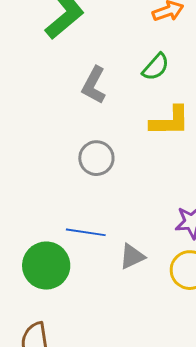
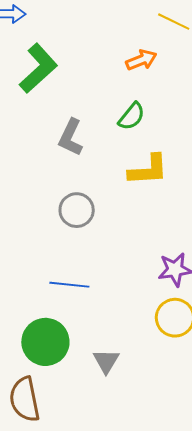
gray triangle: (132, 256) -> (106, 361), moved, turned -32
green circle: (46, 266) -> (45, 342), moved

